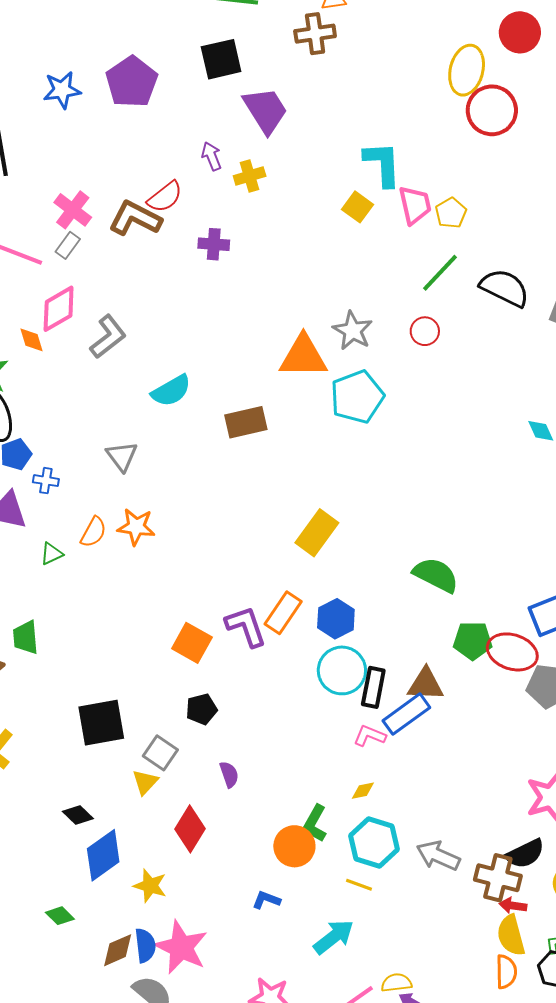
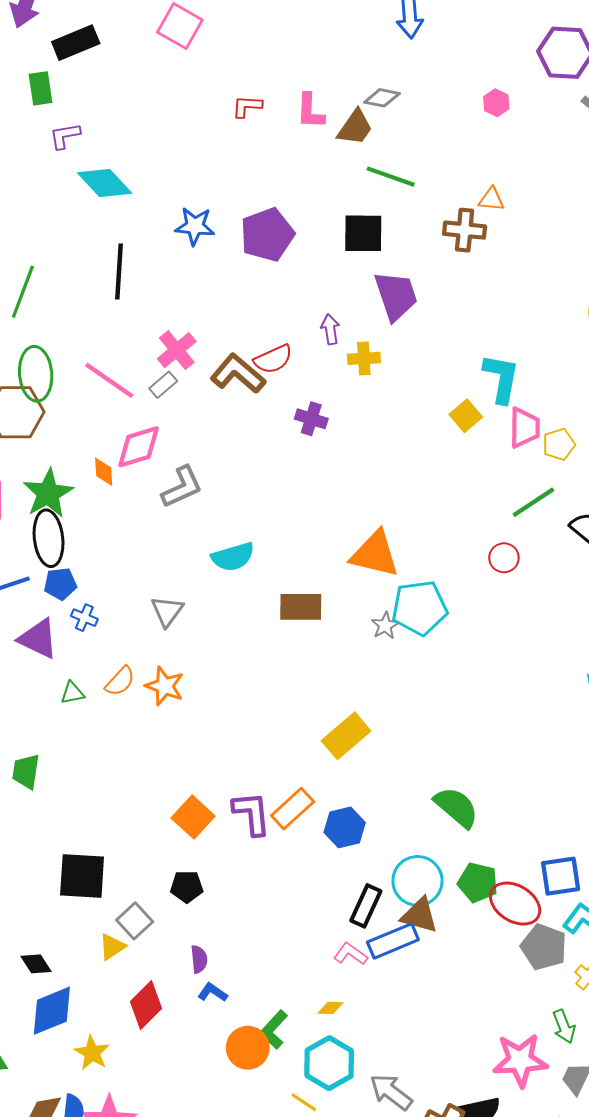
gray star: (353, 331) -> (385, 626), moved, size x0.7
cyan circle: (342, 670) -> (417, 881), moved
blue L-shape: (266, 900) -> (213, 992), moved

